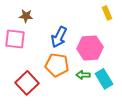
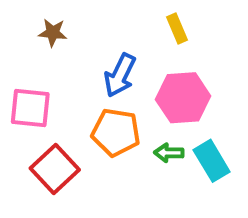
yellow rectangle: (107, 13) -> (177, 29), moved
pink square: (15, 39) -> (30, 108), moved

